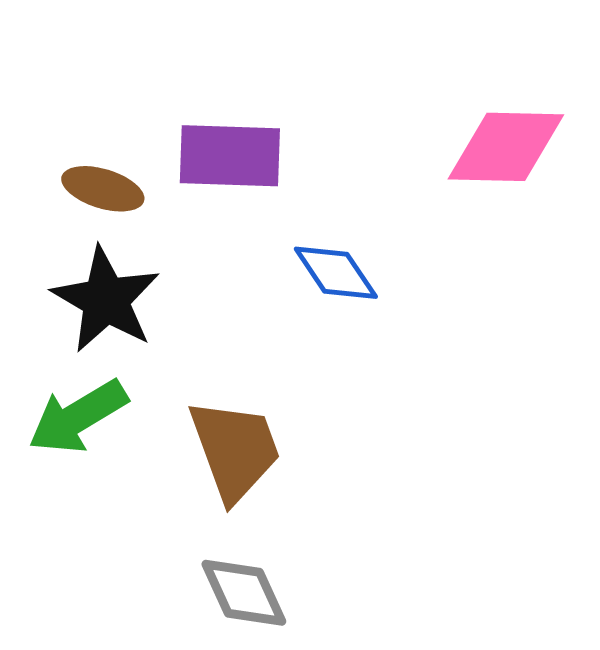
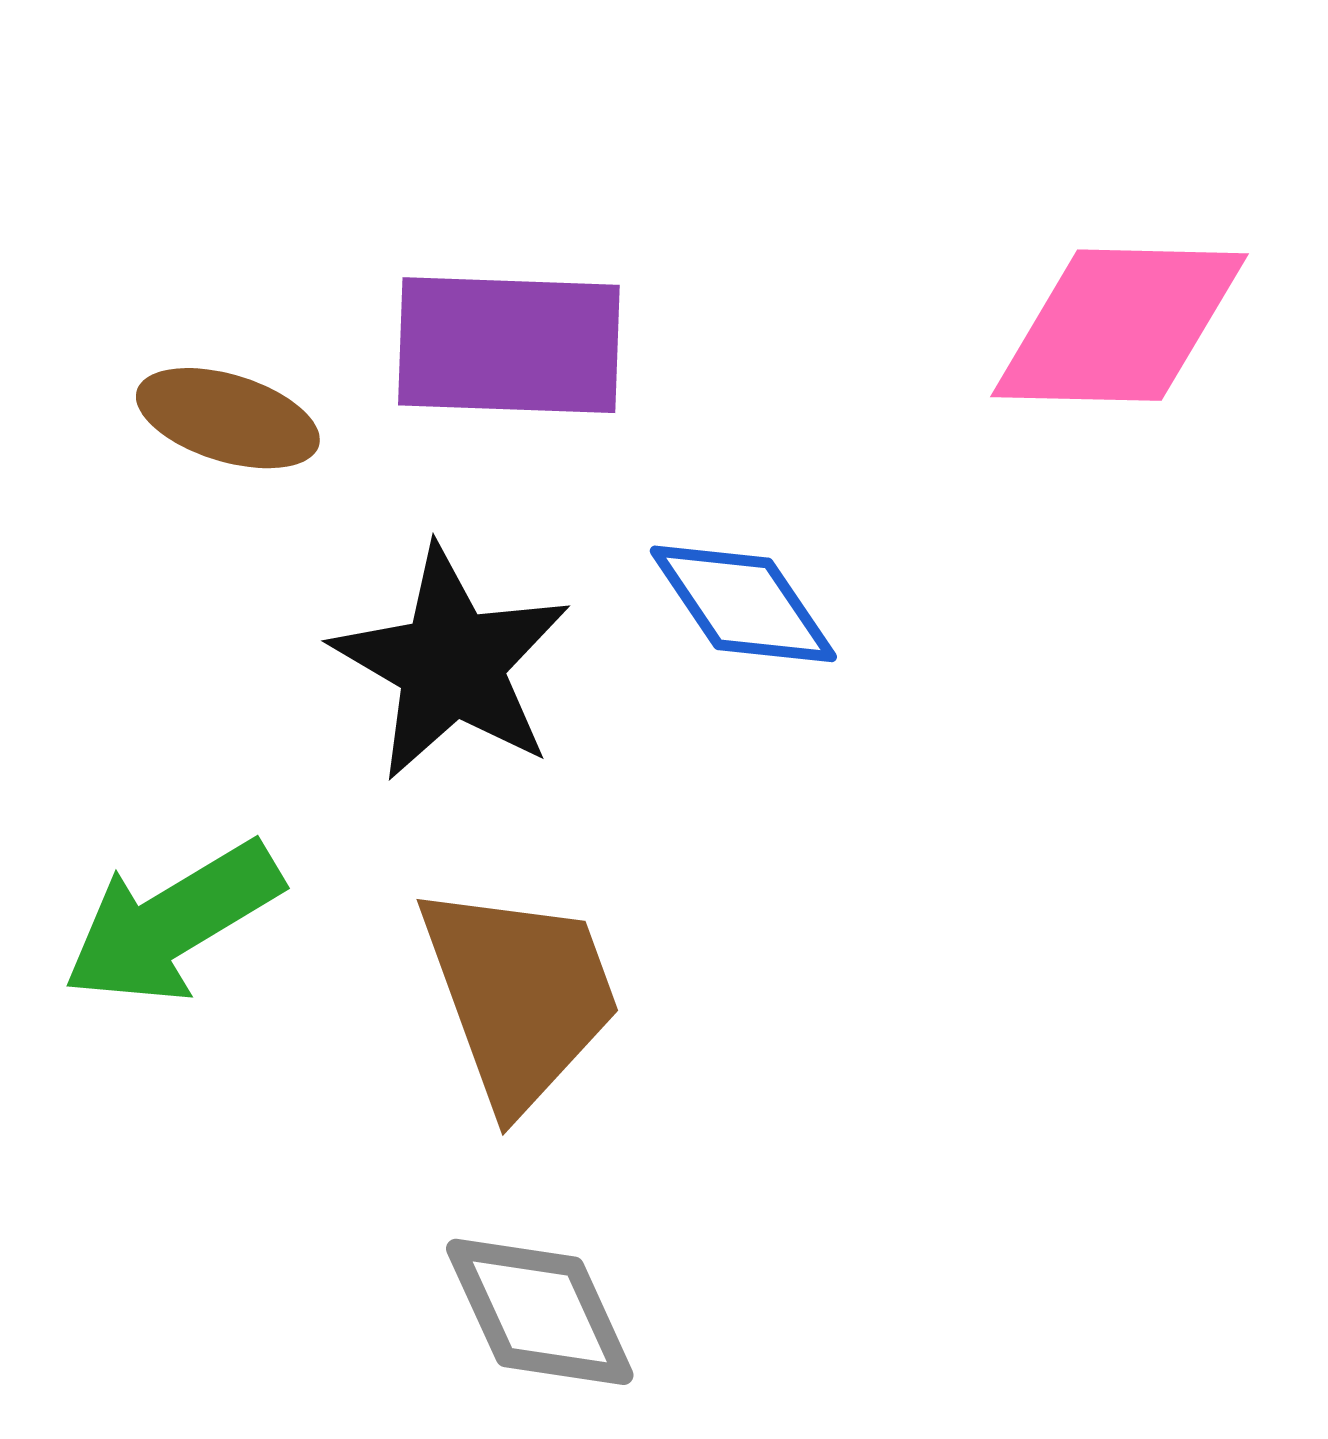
black star: (106, 300) -> (451, 664), moved

